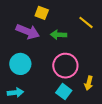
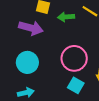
green arrow: (59, 35) -> (66, 17), moved

